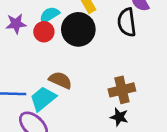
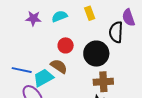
black circle: (78, 29) -> (96, 54), moved
red circle: (44, 32) -> (66, 45), moved

